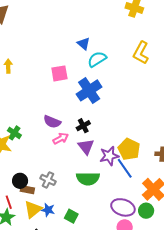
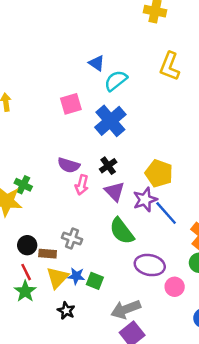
pink arrow: (61, 138) -> (82, 185), turned 140
yellow pentagon: (129, 149) -> (159, 173), moved
green semicircle: (88, 179) -> (122, 231), turned 60
black circle: (20, 181) -> (27, 245), moved
purple ellipse: (123, 207) -> (150, 265), moved
green square: (71, 216) -> (95, 281), moved

